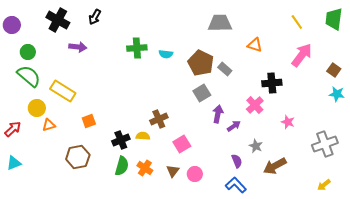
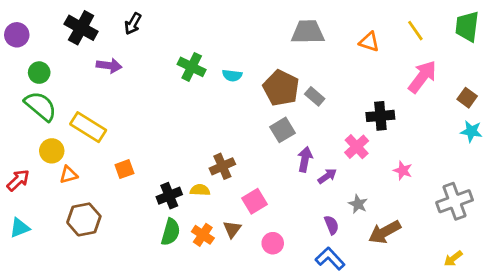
orange triangle: (255, 45) -> (369, 42), moved
green cross: (137, 48) -> (192, 67), turned 30
brown hexagon: (78, 157) -> (84, 219), moved
brown triangle: (173, 171) -> (232, 229), moved

